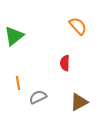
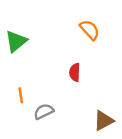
brown triangle: (79, 102) -> (103, 121), moved

